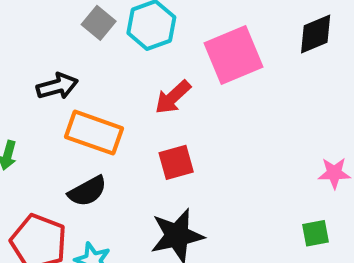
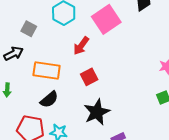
gray square: (99, 23) -> (29, 29), moved
black arrow: (57, 86) -> (13, 54), moved

